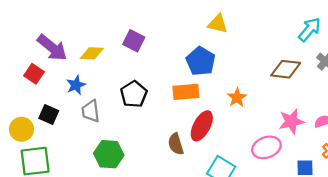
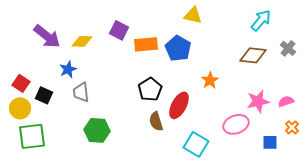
cyan arrow: (310, 29) -> (261, 20), moved
red square: (34, 74) -> (21, 83), moved
orange rectangle: (186, 92) -> (146, 44), moved
black pentagon: (134, 94) -> (150, 89), moved

